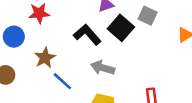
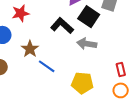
gray arrow: (103, 68) -> (87, 44), moved

